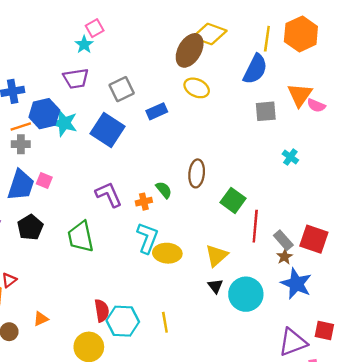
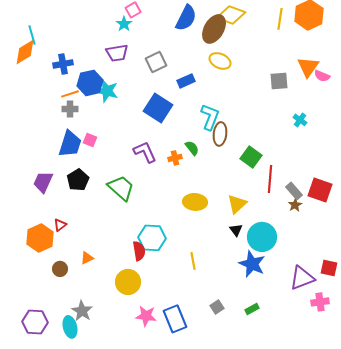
blue semicircle: (255, 69) -> (186, 18), moved
blue square: (108, 130) -> (158, 108), moved
green trapezoid: (81, 237) -> (121, 188), turned 144
cyan L-shape: (147, 238) -> (210, 117), moved
blue star: (296, 284) -> (252, 264), moved
cyan hexagon: (123, 321) -> (152, 238), moved

